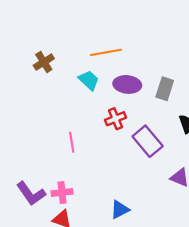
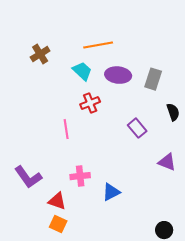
red cross: (115, 119) -> (90, 103), moved
purple rectangle: (148, 141) -> (137, 128), size x0.7
pink cross: (62, 192) -> (80, 176), moved

